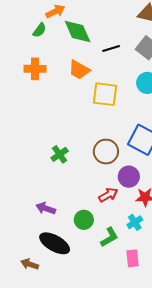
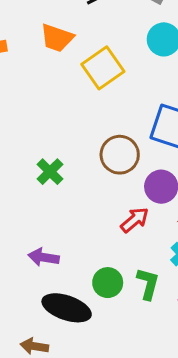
yellow square: (105, 94) -> (103, 68), turned -32
green circle: (84, 220) -> (108, 283), moved
green L-shape: (109, 237) -> (148, 284), turned -35

